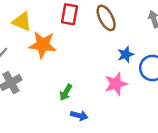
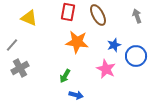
orange star: (43, 45) -> (77, 42), moved
pink star: (116, 84) -> (106, 69), turned -30

